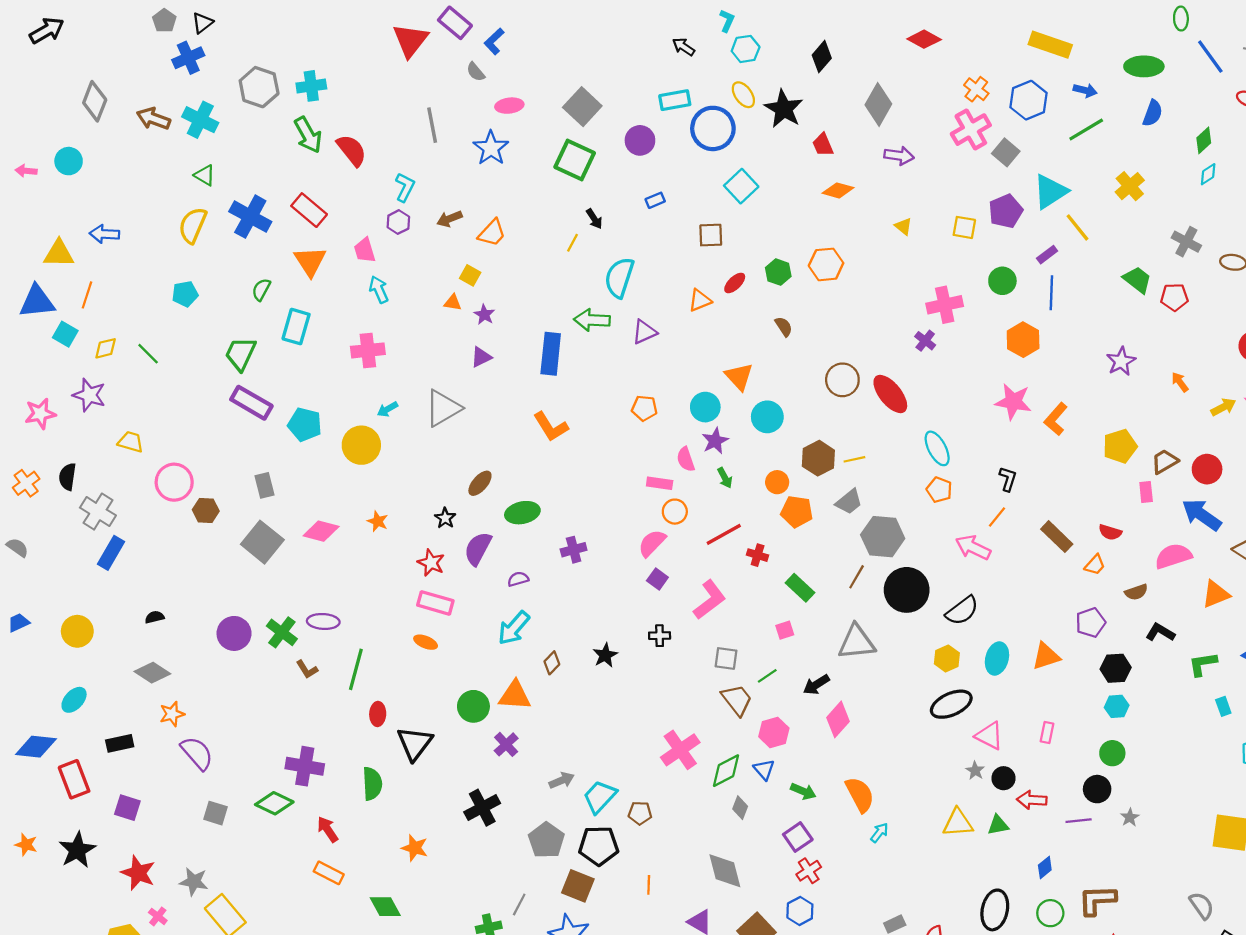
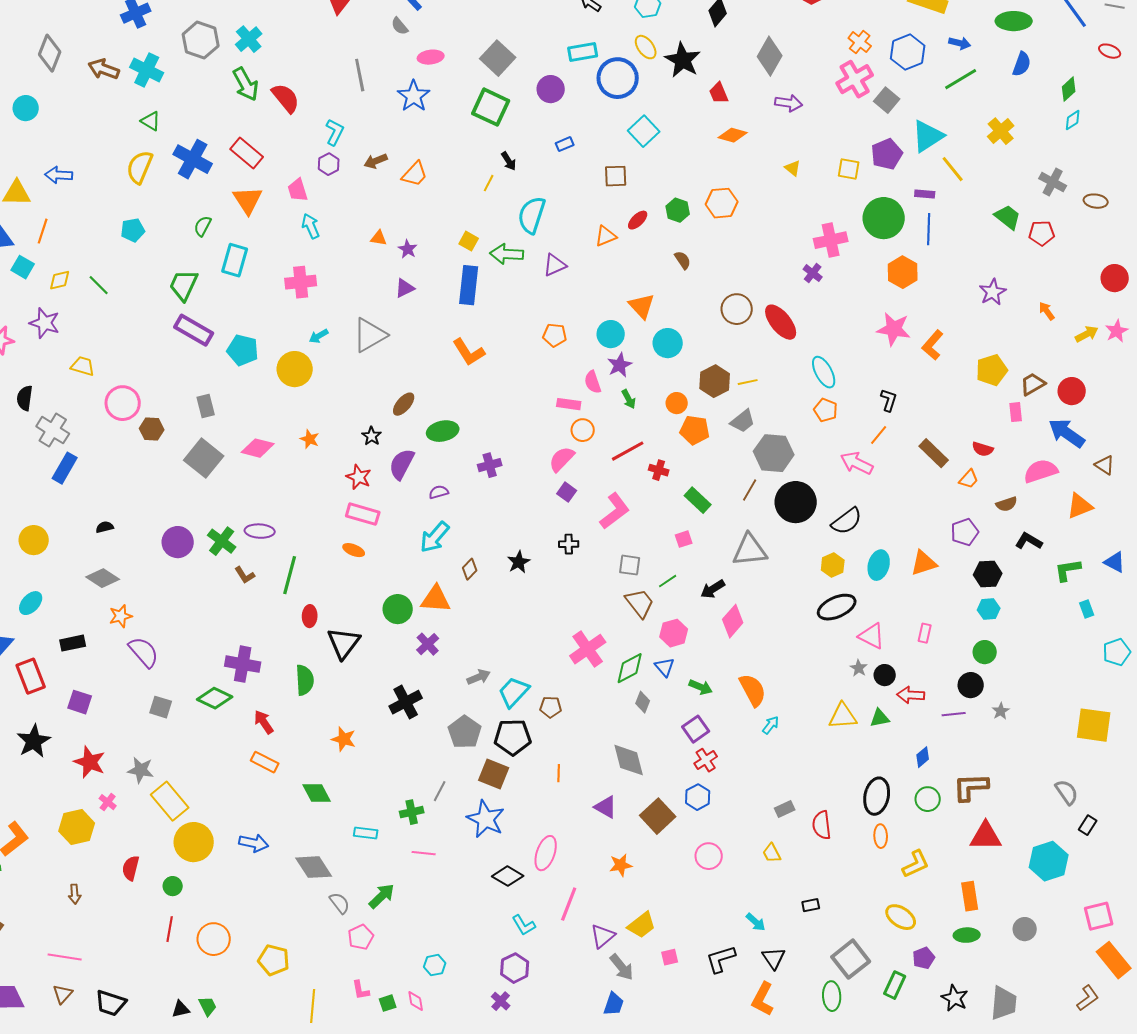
cyan cross: (311, 86) -> (249, 39), turned -32
purple rectangle: (1047, 255) -> (925, 194), turned 42
yellow square: (470, 275) -> (469, 241), moved
green circle: (1002, 281) -> (884, 218), size x1.6

